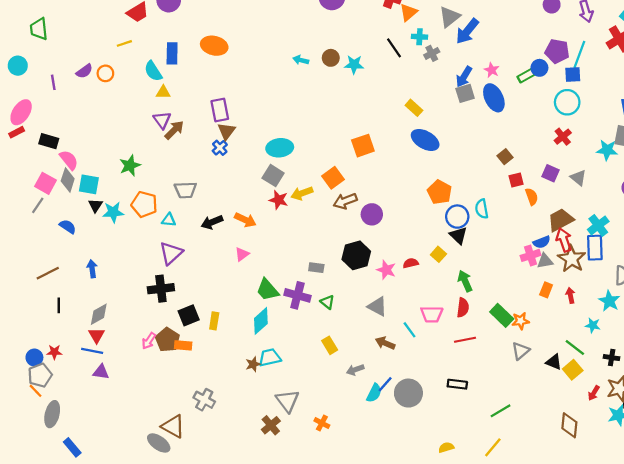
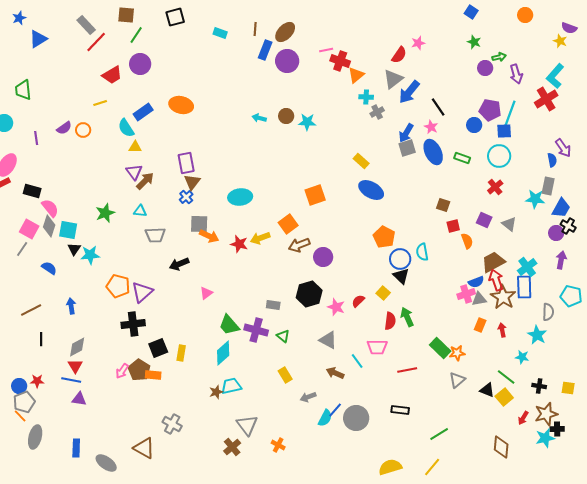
black line: (394, 48) -> (438, 107), moved
blue rectangle: (172, 53) -> (143, 112), turned 54
green rectangle: (526, 76) -> (462, 158), moved, turned 49
brown square: (505, 157) -> (443, 205), turned -32
gray square: (273, 176) -> (199, 224), moved, turned -30
orange pentagon: (144, 204) -> (118, 286), moved
cyan triangle: (169, 220) -> (140, 211), moved
orange arrow: (245, 220) -> (209, 236), moved
red semicircle: (411, 263) -> (358, 301), turned -32
red semicircle: (463, 308) -> (390, 321), moved
gray ellipse: (159, 443) -> (106, 463), moved
blue rectangle: (72, 447) -> (76, 448), moved, turned 42
yellow semicircle: (446, 447) -> (390, 467), size x1.6

